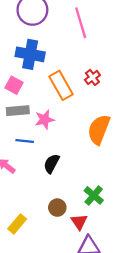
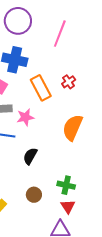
pink line: (81, 23) -> (60, 34), turned 36
green cross: (94, 195) -> (66, 185), turned -30
red triangle: (79, 222) -> (68, 207), moved

